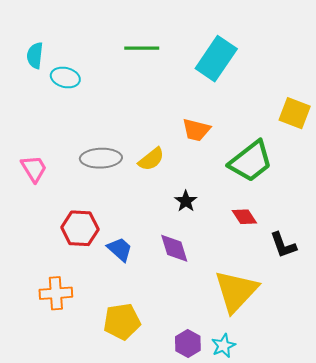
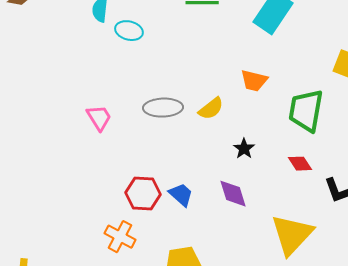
green trapezoid: (251, 161) -> (306, 111), turned 138
red hexagon: (80, 228) -> (143, 194), moved
orange cross: (56, 293) -> (120, 237), turned 32

